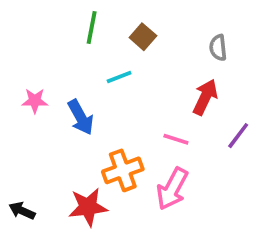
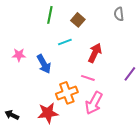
gray semicircle: (218, 48) -> (119, 14), moved
red arrow: (205, 97) -> (95, 53), moved
pink line: (176, 139) -> (88, 78), moved

